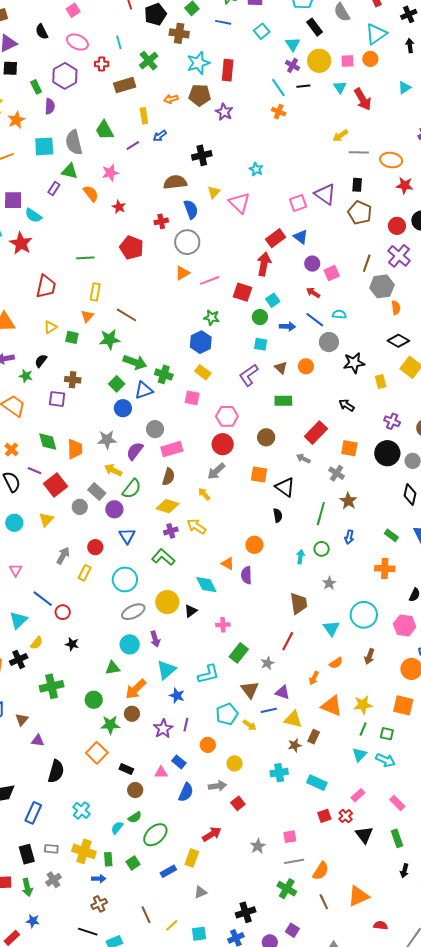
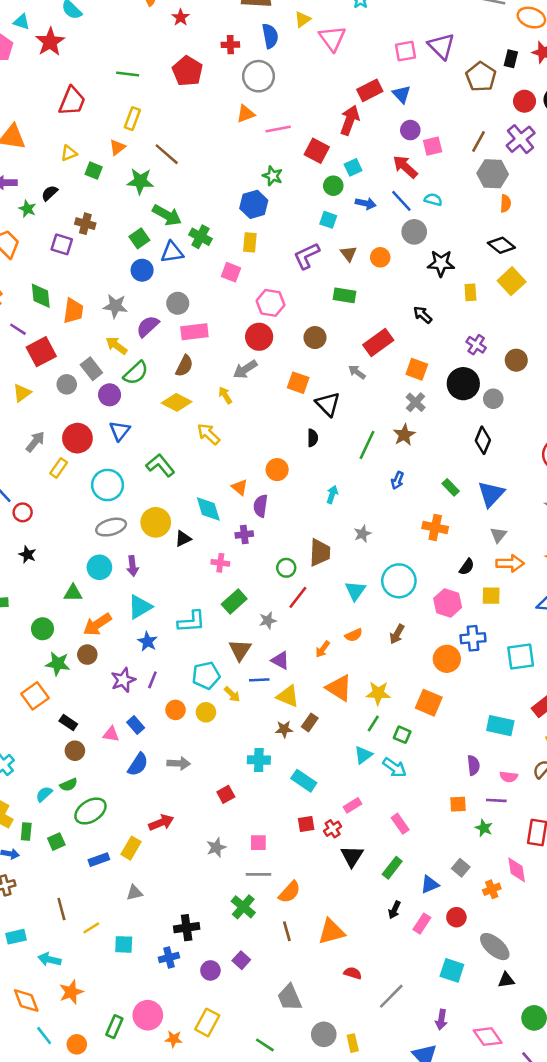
black rectangle: (357, 185) -> (511, 59), moved
red arrow: (313, 293) -> (405, 167), size x1.5
yellow rectangle: (203, 372) -> (250, 242), turned 49
gray cross: (337, 473) -> (416, 402), moved
purple cross: (171, 531) -> (244, 534), moved
red circle: (95, 547) -> (77, 438), size x1.5
green circle: (322, 549) -> (286, 568), moved
yellow circle: (235, 763) -> (206, 712), moved
red square: (238, 803) -> (226, 794), moved
green rectangle: (397, 838) -> (392, 868), turned 48

